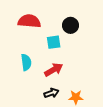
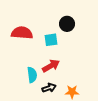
red semicircle: (29, 21) -> (22, 33), moved
cyan semicircle: (26, 62) -> (32, 75), moved

